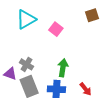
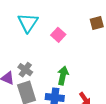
cyan triangle: (26, 19) -> (28, 23), turned -30

